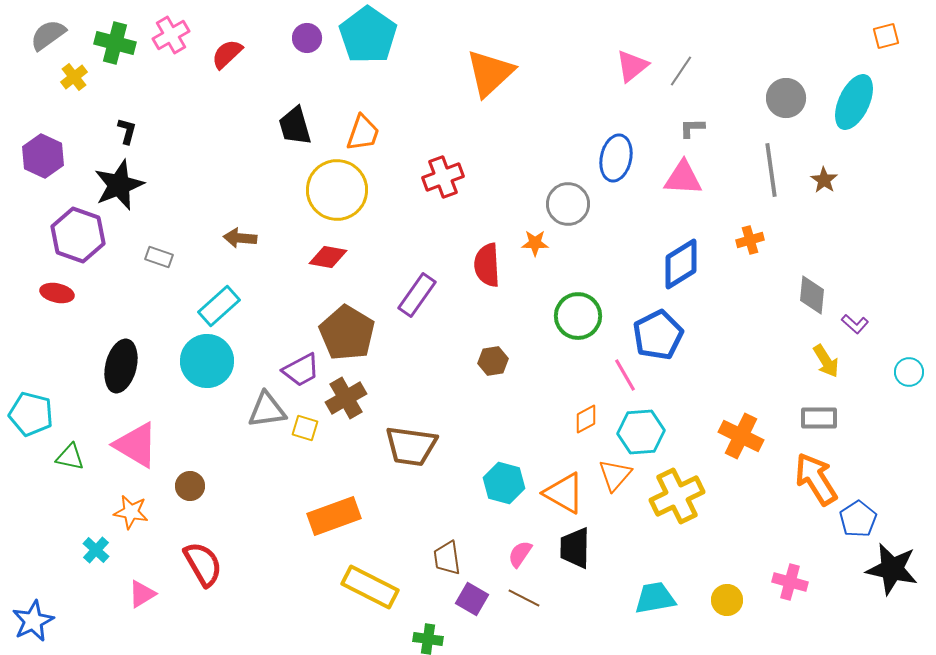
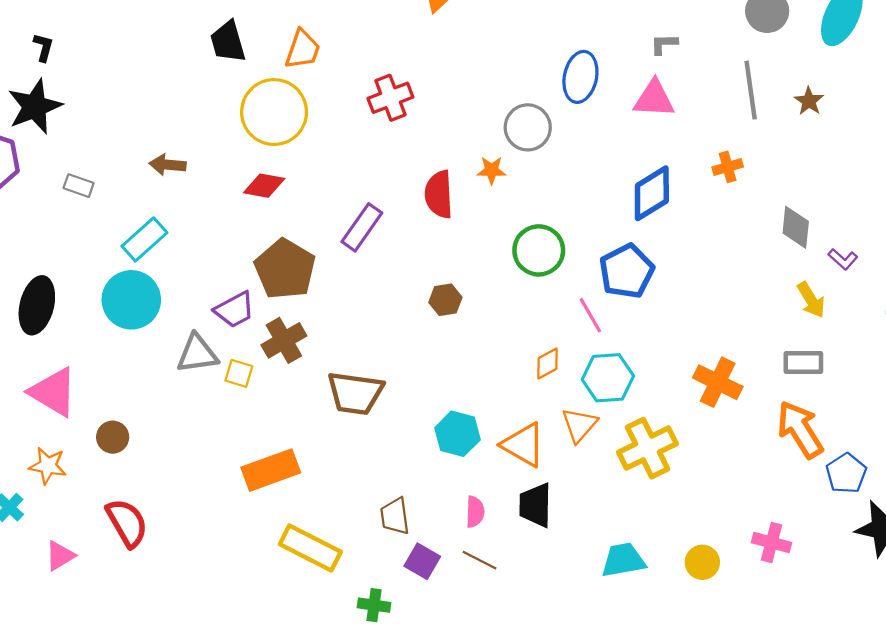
pink semicircle: (520, 554) -> (475, 512), turned 148

